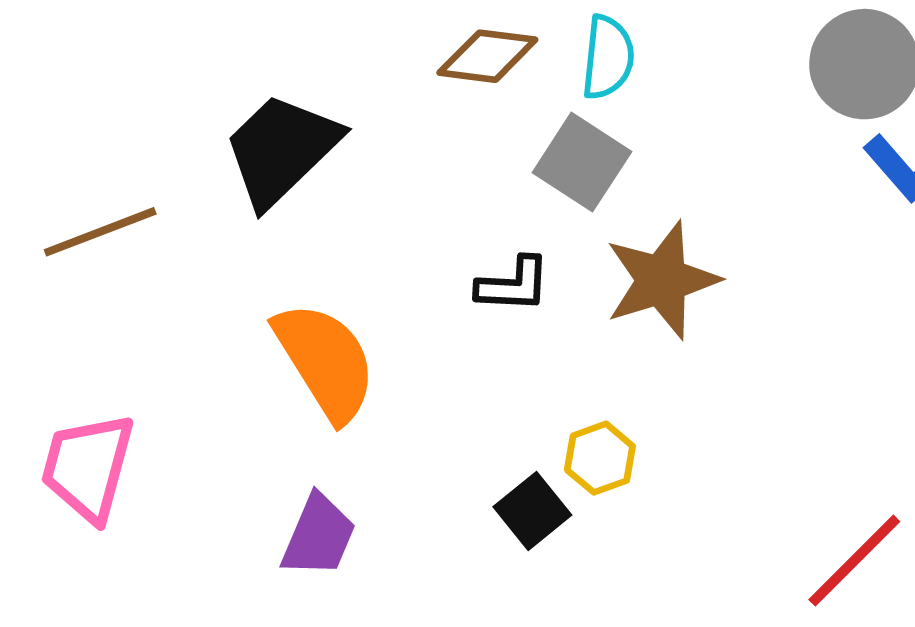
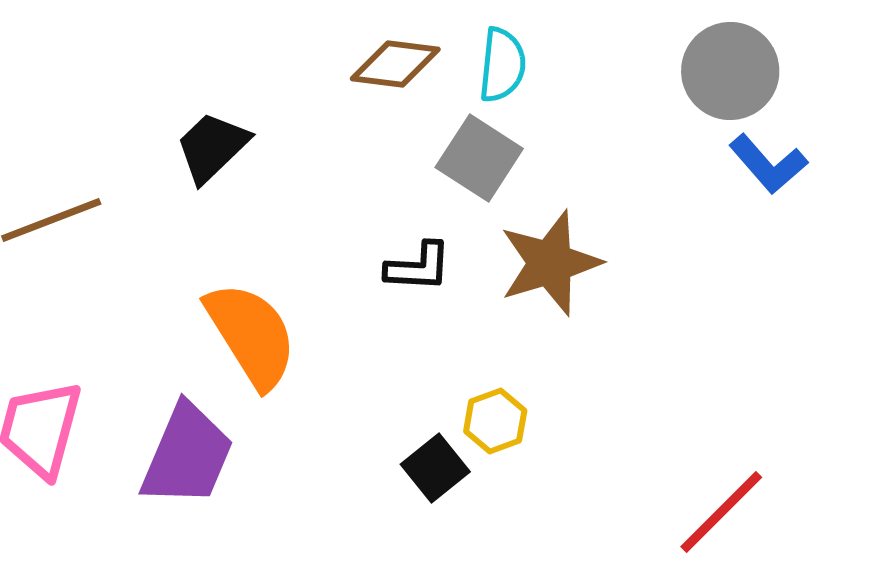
black trapezoid: (281, 150) -> (212, 147), size x0.7
purple trapezoid: (319, 536) -> (187, 455), moved, size x1.4

